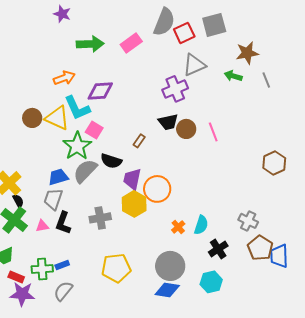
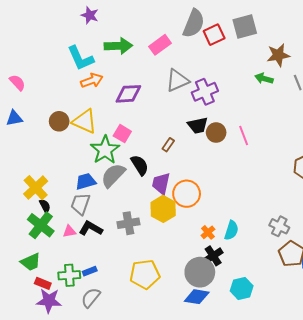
gray triangle: (194, 65) -> (177, 81), moved
cyan L-shape: (77, 108) -> (81, 58), moved
black semicircle: (111, 161) -> (140, 165), turned -140
black L-shape: (63, 223) -> (91, 228), turned 100
black cross: (218, 249) -> (213, 256), moved

